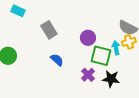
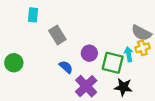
cyan rectangle: (18, 11) -> (33, 15), moved, turned 72
purple circle: (88, 38) -> (89, 53), moved
purple cross: (88, 75) -> (86, 86), moved, size x1.5

